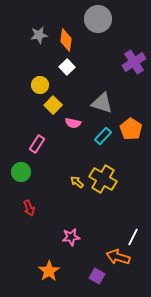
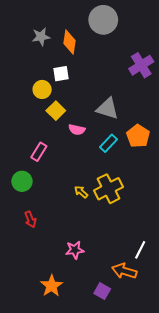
white square: (67, 67) -> (61, 74), moved, turned 35
yellow cross: (103, 179) -> (109, 189), turned 32

